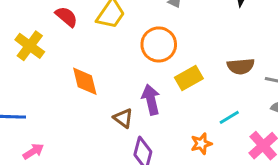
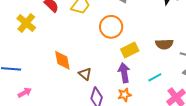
orange diamond: (85, 81) -> (62, 60), moved
purple arrow: (151, 100) -> (124, 73), moved
orange star: (201, 144) -> (125, 95), moved

